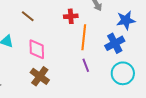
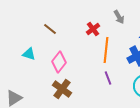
red cross: (71, 16) -> (93, 29), turned -32
pink diamond: (37, 49) -> (59, 62), turned 40

